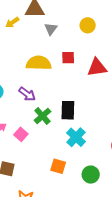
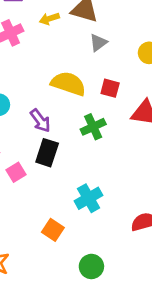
black rectangle: (68, 110) -> (47, 153), moved
green cross: (42, 116) -> (93, 127), moved
green circle: (91, 175) -> (91, 266), moved

